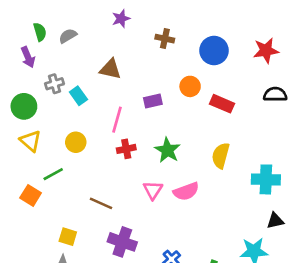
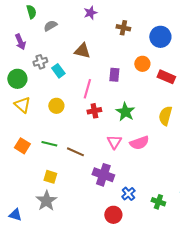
green semicircle: (40, 32) -> (31, 12), moved
purple rectangle: (153, 101) -> (114, 75), turned -72
green line: (53, 174) -> (49, 144), moved, turned 42
purple cross: (122, 242) -> (103, 175), moved

